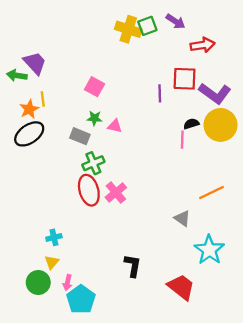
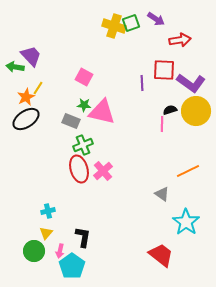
yellow line: (43, 99) -> (38, 88), turned 40
pink triangle: (115, 126) -> (102, 112), size x2.0
black L-shape: (133, 266) -> (83, 237), moved

